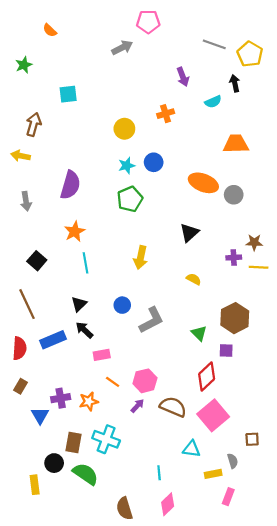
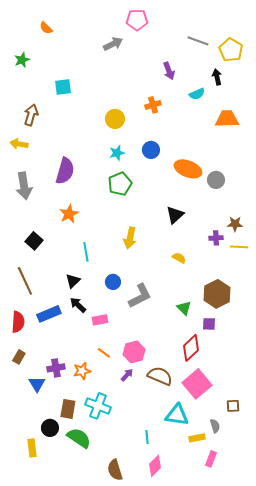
orange trapezoid: (236, 144) -> (227, 119), moved
blue circle: (154, 162) -> (151, 150), moved
gray arrow: (26, 201) -> (24, 186), size x1.5
cyan line: (85, 263) -> (86, 252), moved
pink rectangle: (102, 355) -> (100, 320), moved
cyan triangle: (191, 449) -> (177, 415), size x1.4

